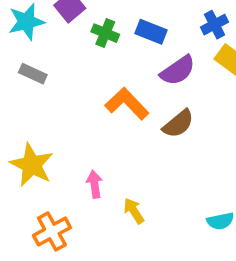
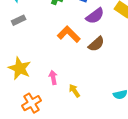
gray rectangle: (33, 74) -> (19, 20), turned -48

